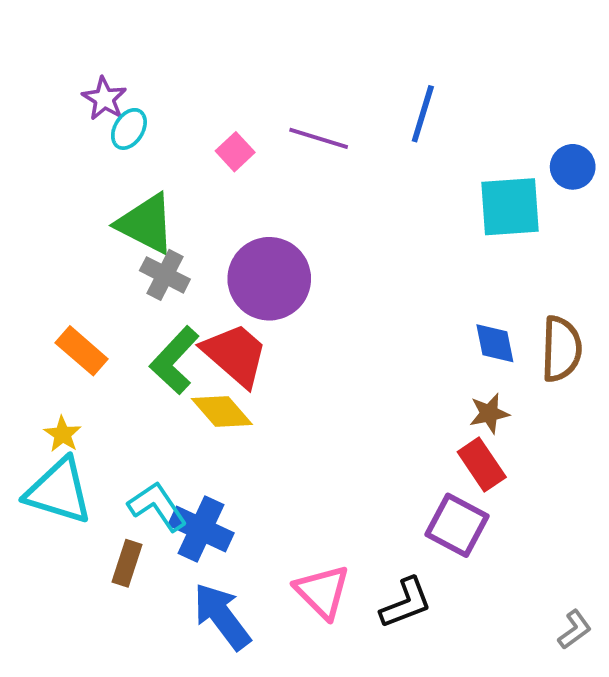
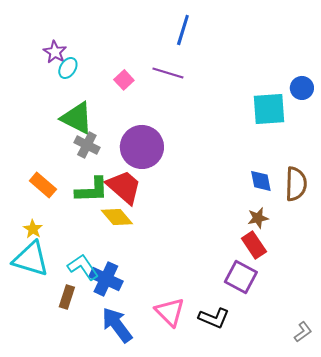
blue line: (423, 114) -> (183, 30), moved
green L-shape: (174, 360) -> (92, 190), turned -135
black L-shape: (406, 603) -> (214, 318), turned 44

